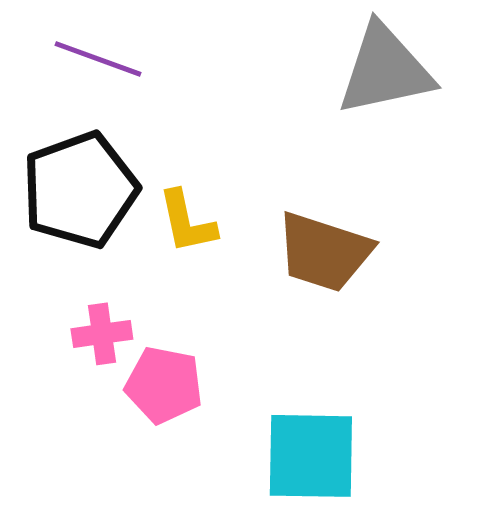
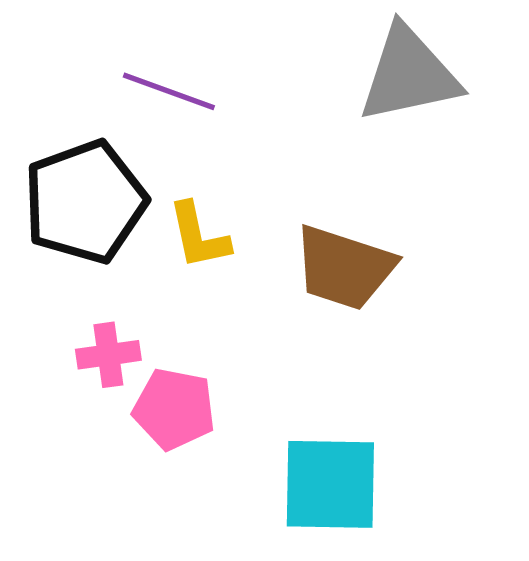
purple line: (98, 59) -> (169, 91), moved

